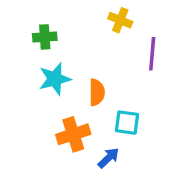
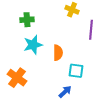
orange cross: (73, 134) -> (17, 78), moved, turned -36

